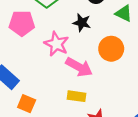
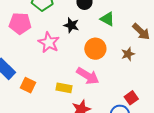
pink arrow: (79, 67) -> (88, 76), moved
orange square: (27, 104) -> (28, 85), moved

